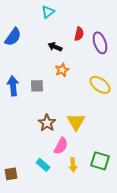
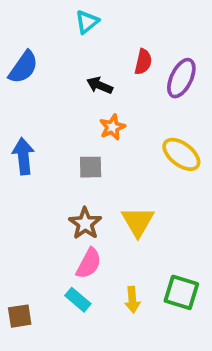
purple ellipse: (100, 43) -> (181, 78), turned 45
gray square: (37, 86) -> (91, 167), moved
pink semicircle: (61, 146) -> (89, 263), moved

